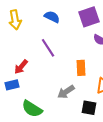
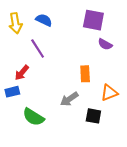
blue semicircle: (52, 17) -> (44, 20), moved
purple square: (89, 17) -> (93, 20), turned 30
purple line: (48, 48) -> (38, 48), moved

